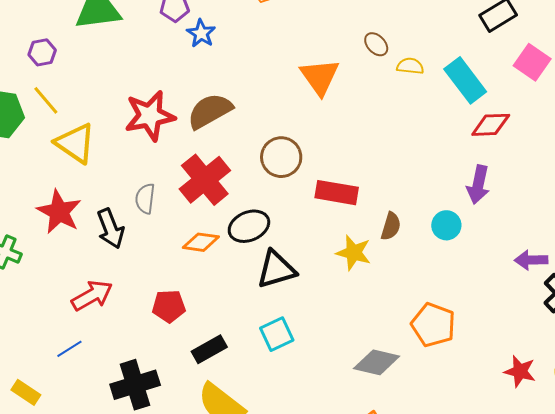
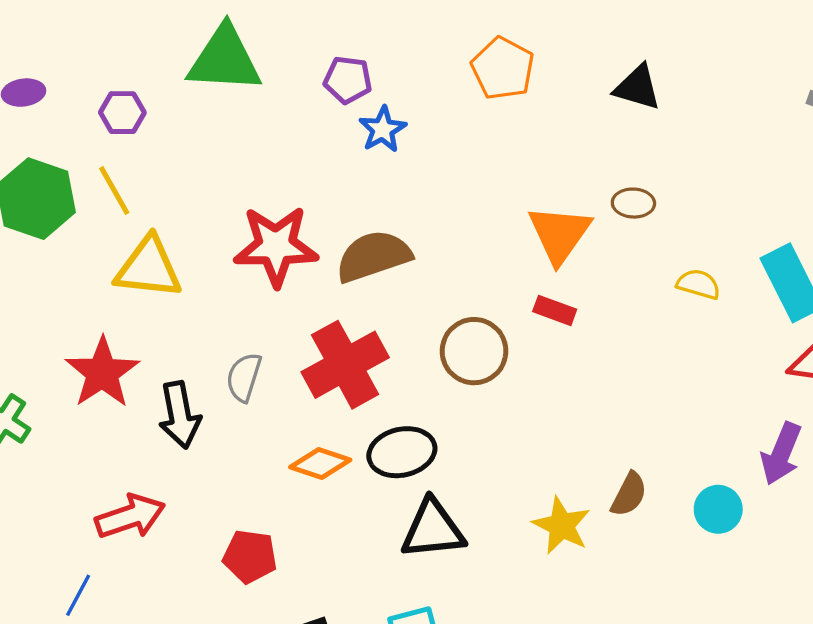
brown ellipse: (376, 44) -> (633, 203), moved, turned -55
yellow semicircle: (410, 66) -> (698, 284), moved
yellow triangle: (75, 143) -> (148, 268), turned -39
red rectangle: (337, 193) -> (555, 310), moved, size x0.6
blue line: (69, 349) -> (78, 595), turned -40

